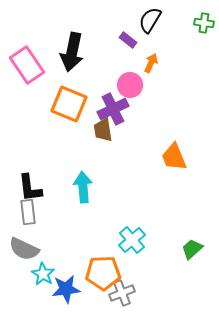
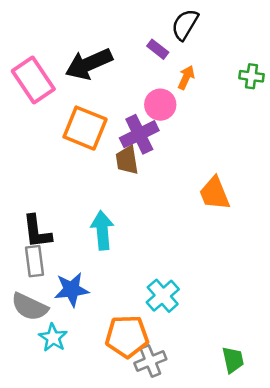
green cross: (204, 23) -> (251, 76), moved
black arrow: (72, 52) -> (89, 64), turned 54
green trapezoid: (192, 249) -> (233, 360), moved, turned 120
blue star: (66, 289) -> (71, 290), moved

